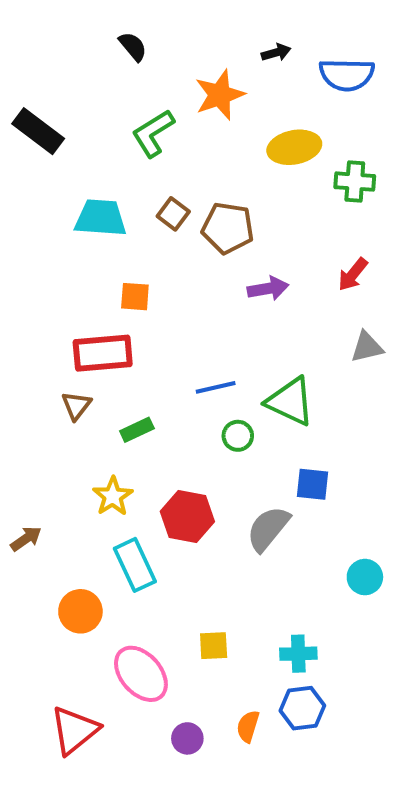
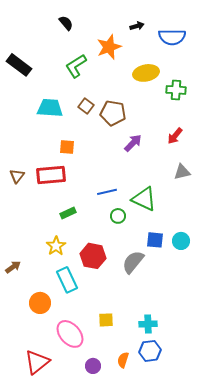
purple arrow: (268, 289) -> (133, 143), turned -36
brown triangle: (76, 406) -> (17, 176), moved
cyan circle: (365, 577) -> (181, 241), moved

